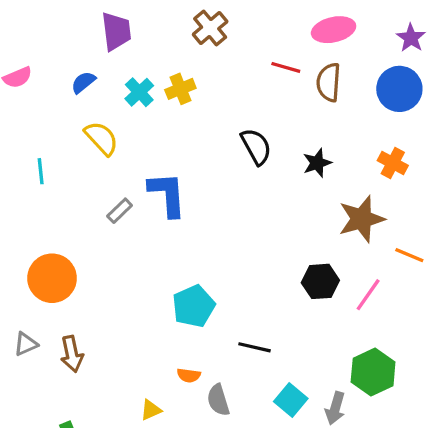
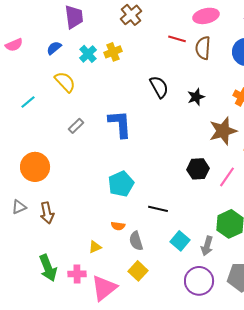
cyan line: (41, 171) -> (28, 102), turned 56
blue L-shape: (167, 194) -> (120, 124), moved

